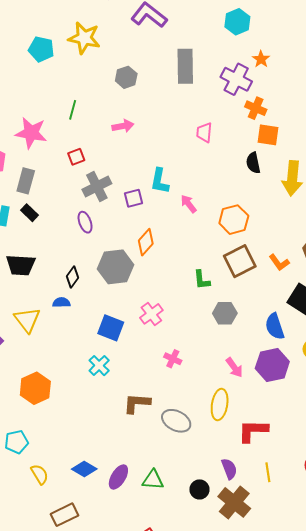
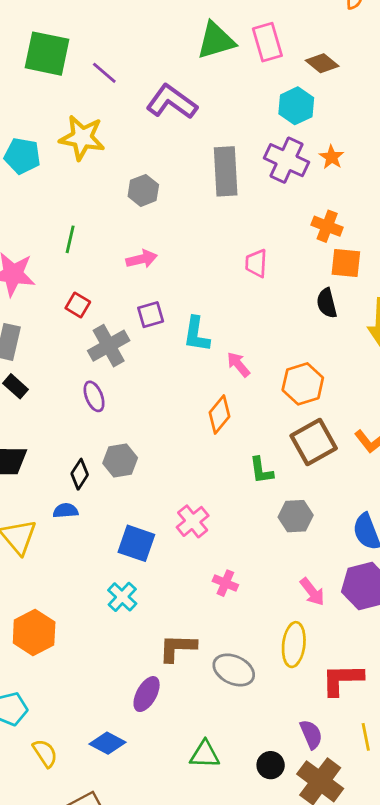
purple cross: (236, 79) -> (286, 160), moved
red square: (76, 157) -> (78, 305), turned -36
purple square: (134, 198) -> (151, 315), moved
orange diamond: (146, 242) -> (219, 415), moved
gray hexagon: (116, 267) -> (120, 461), moved, size x0.7
purple ellipse: (118, 477) -> (147, 694), moved

